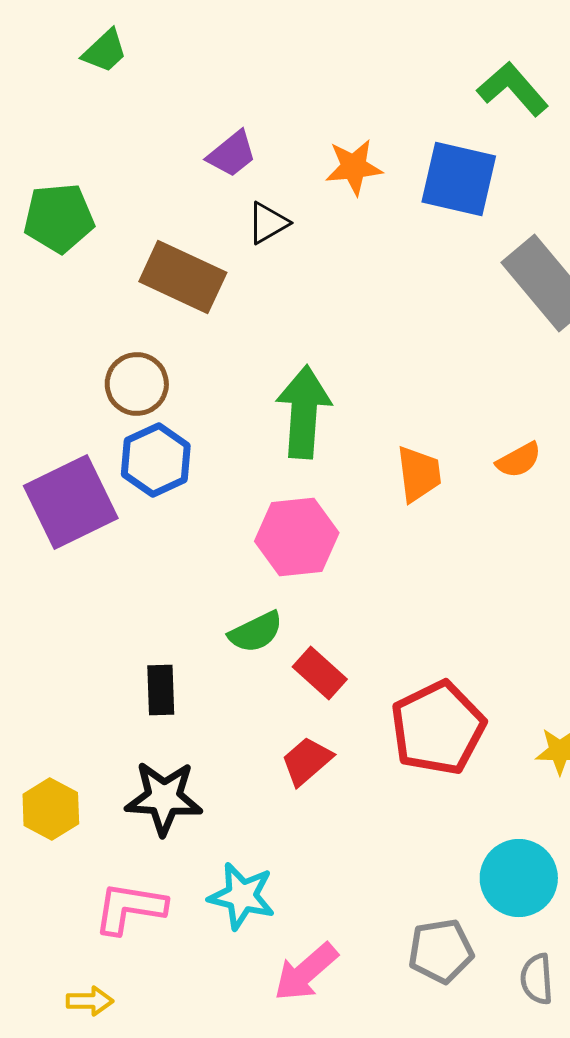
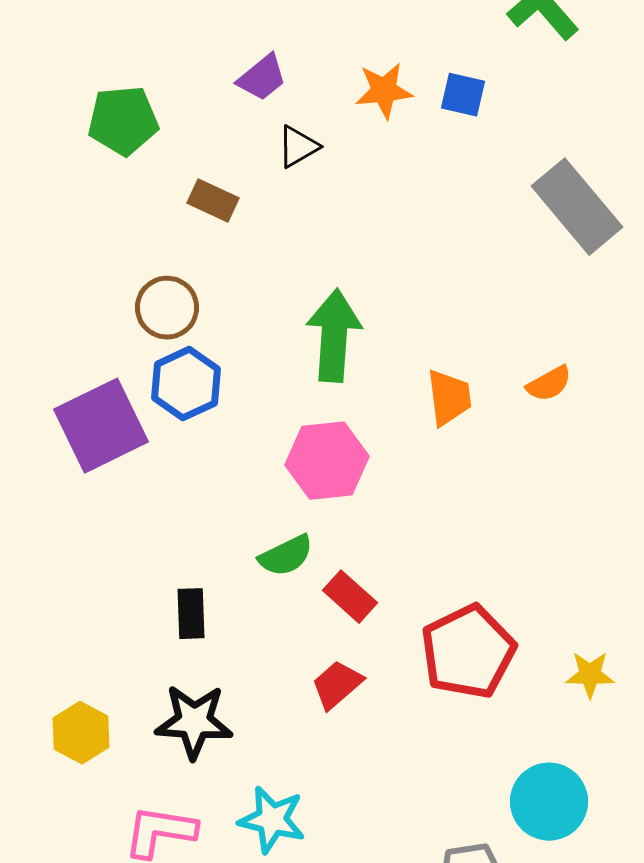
blue square: (459, 179) -> (463, 95), moved, size x0.6
green pentagon: (59, 218) -> (123, 121), moved
brown rectangle: (183, 277) -> (213, 201), size x0.6

